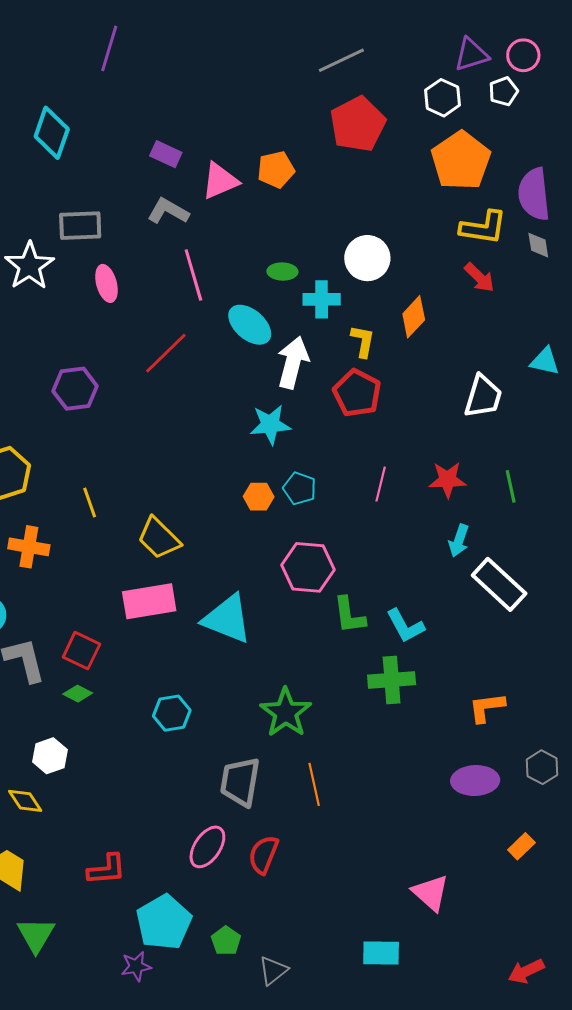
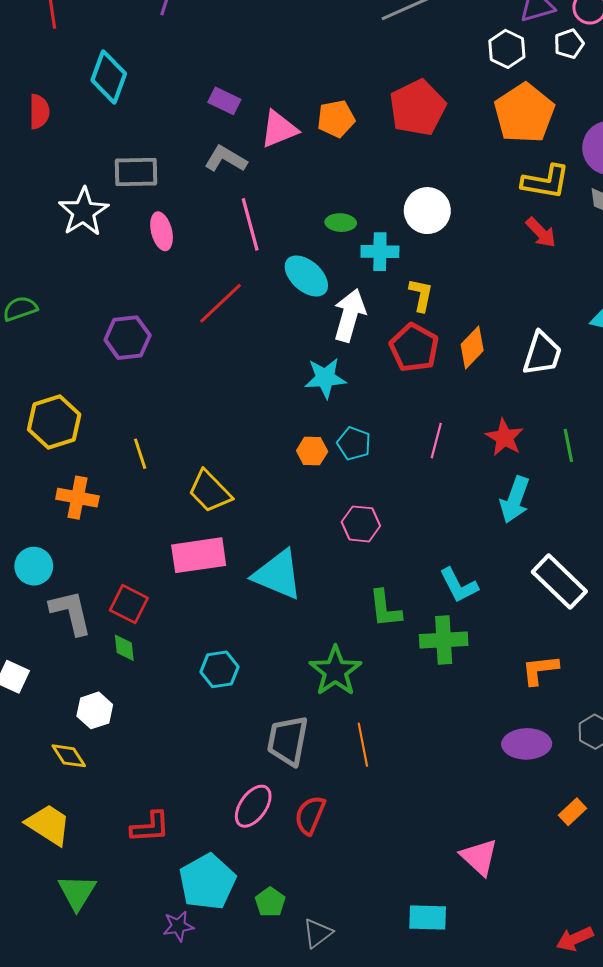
red pentagon: (358, 124) -> (418, 108), moved
orange diamond: (414, 317) -> (472, 347), moved
red star: (448, 480) -> (504, 437), turned 30
cyan arrow: (459, 541) -> (515, 500), size x1.4
pink hexagon: (308, 567) -> (361, 524), size x0.7
white rectangle: (499, 584) -> (559, 582), moved
green L-shape: (349, 615) -> (385, 609), moved
green diamond: (78, 694) -> (124, 648), turned 56

